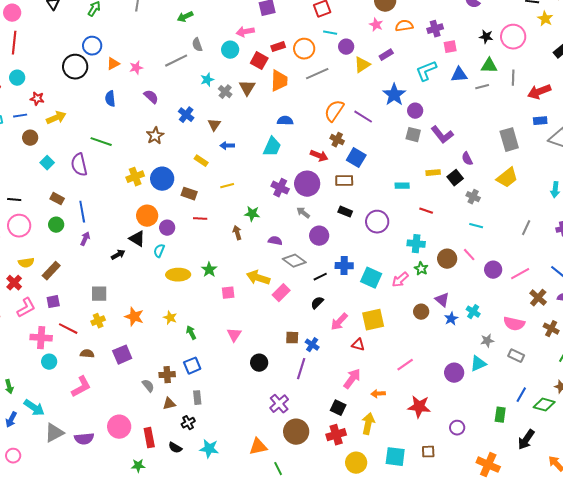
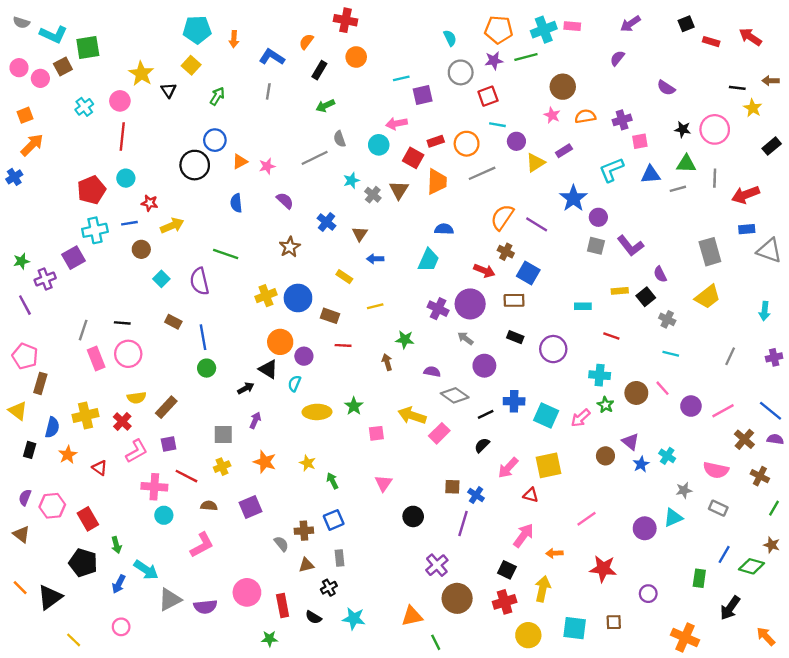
green circle: (56, 225) -> (207, 368), moved
purple arrow: (85, 239) -> (255, 420), moved

